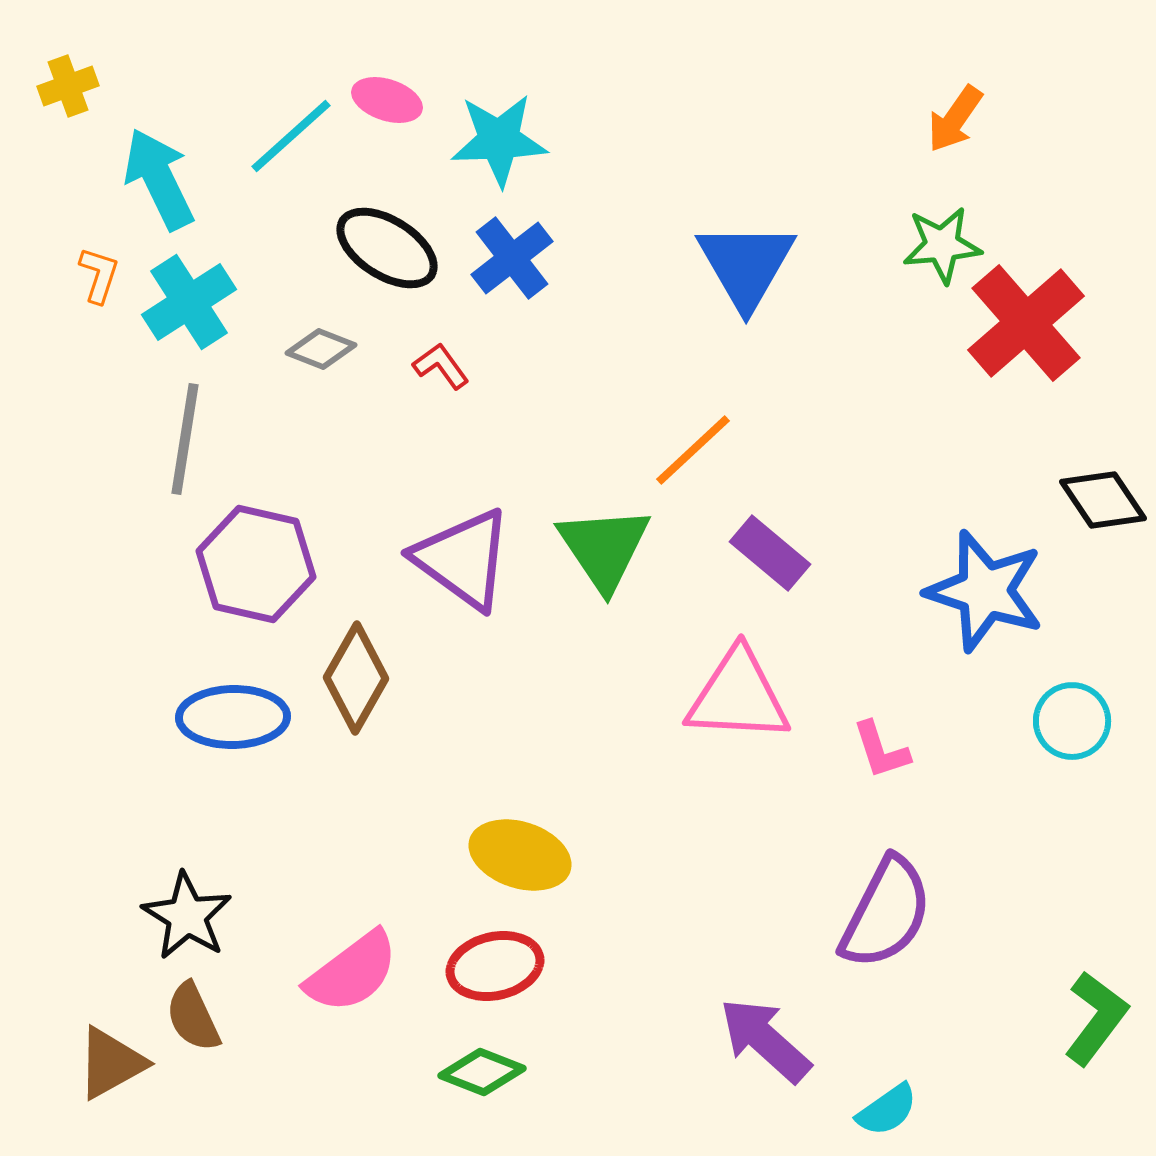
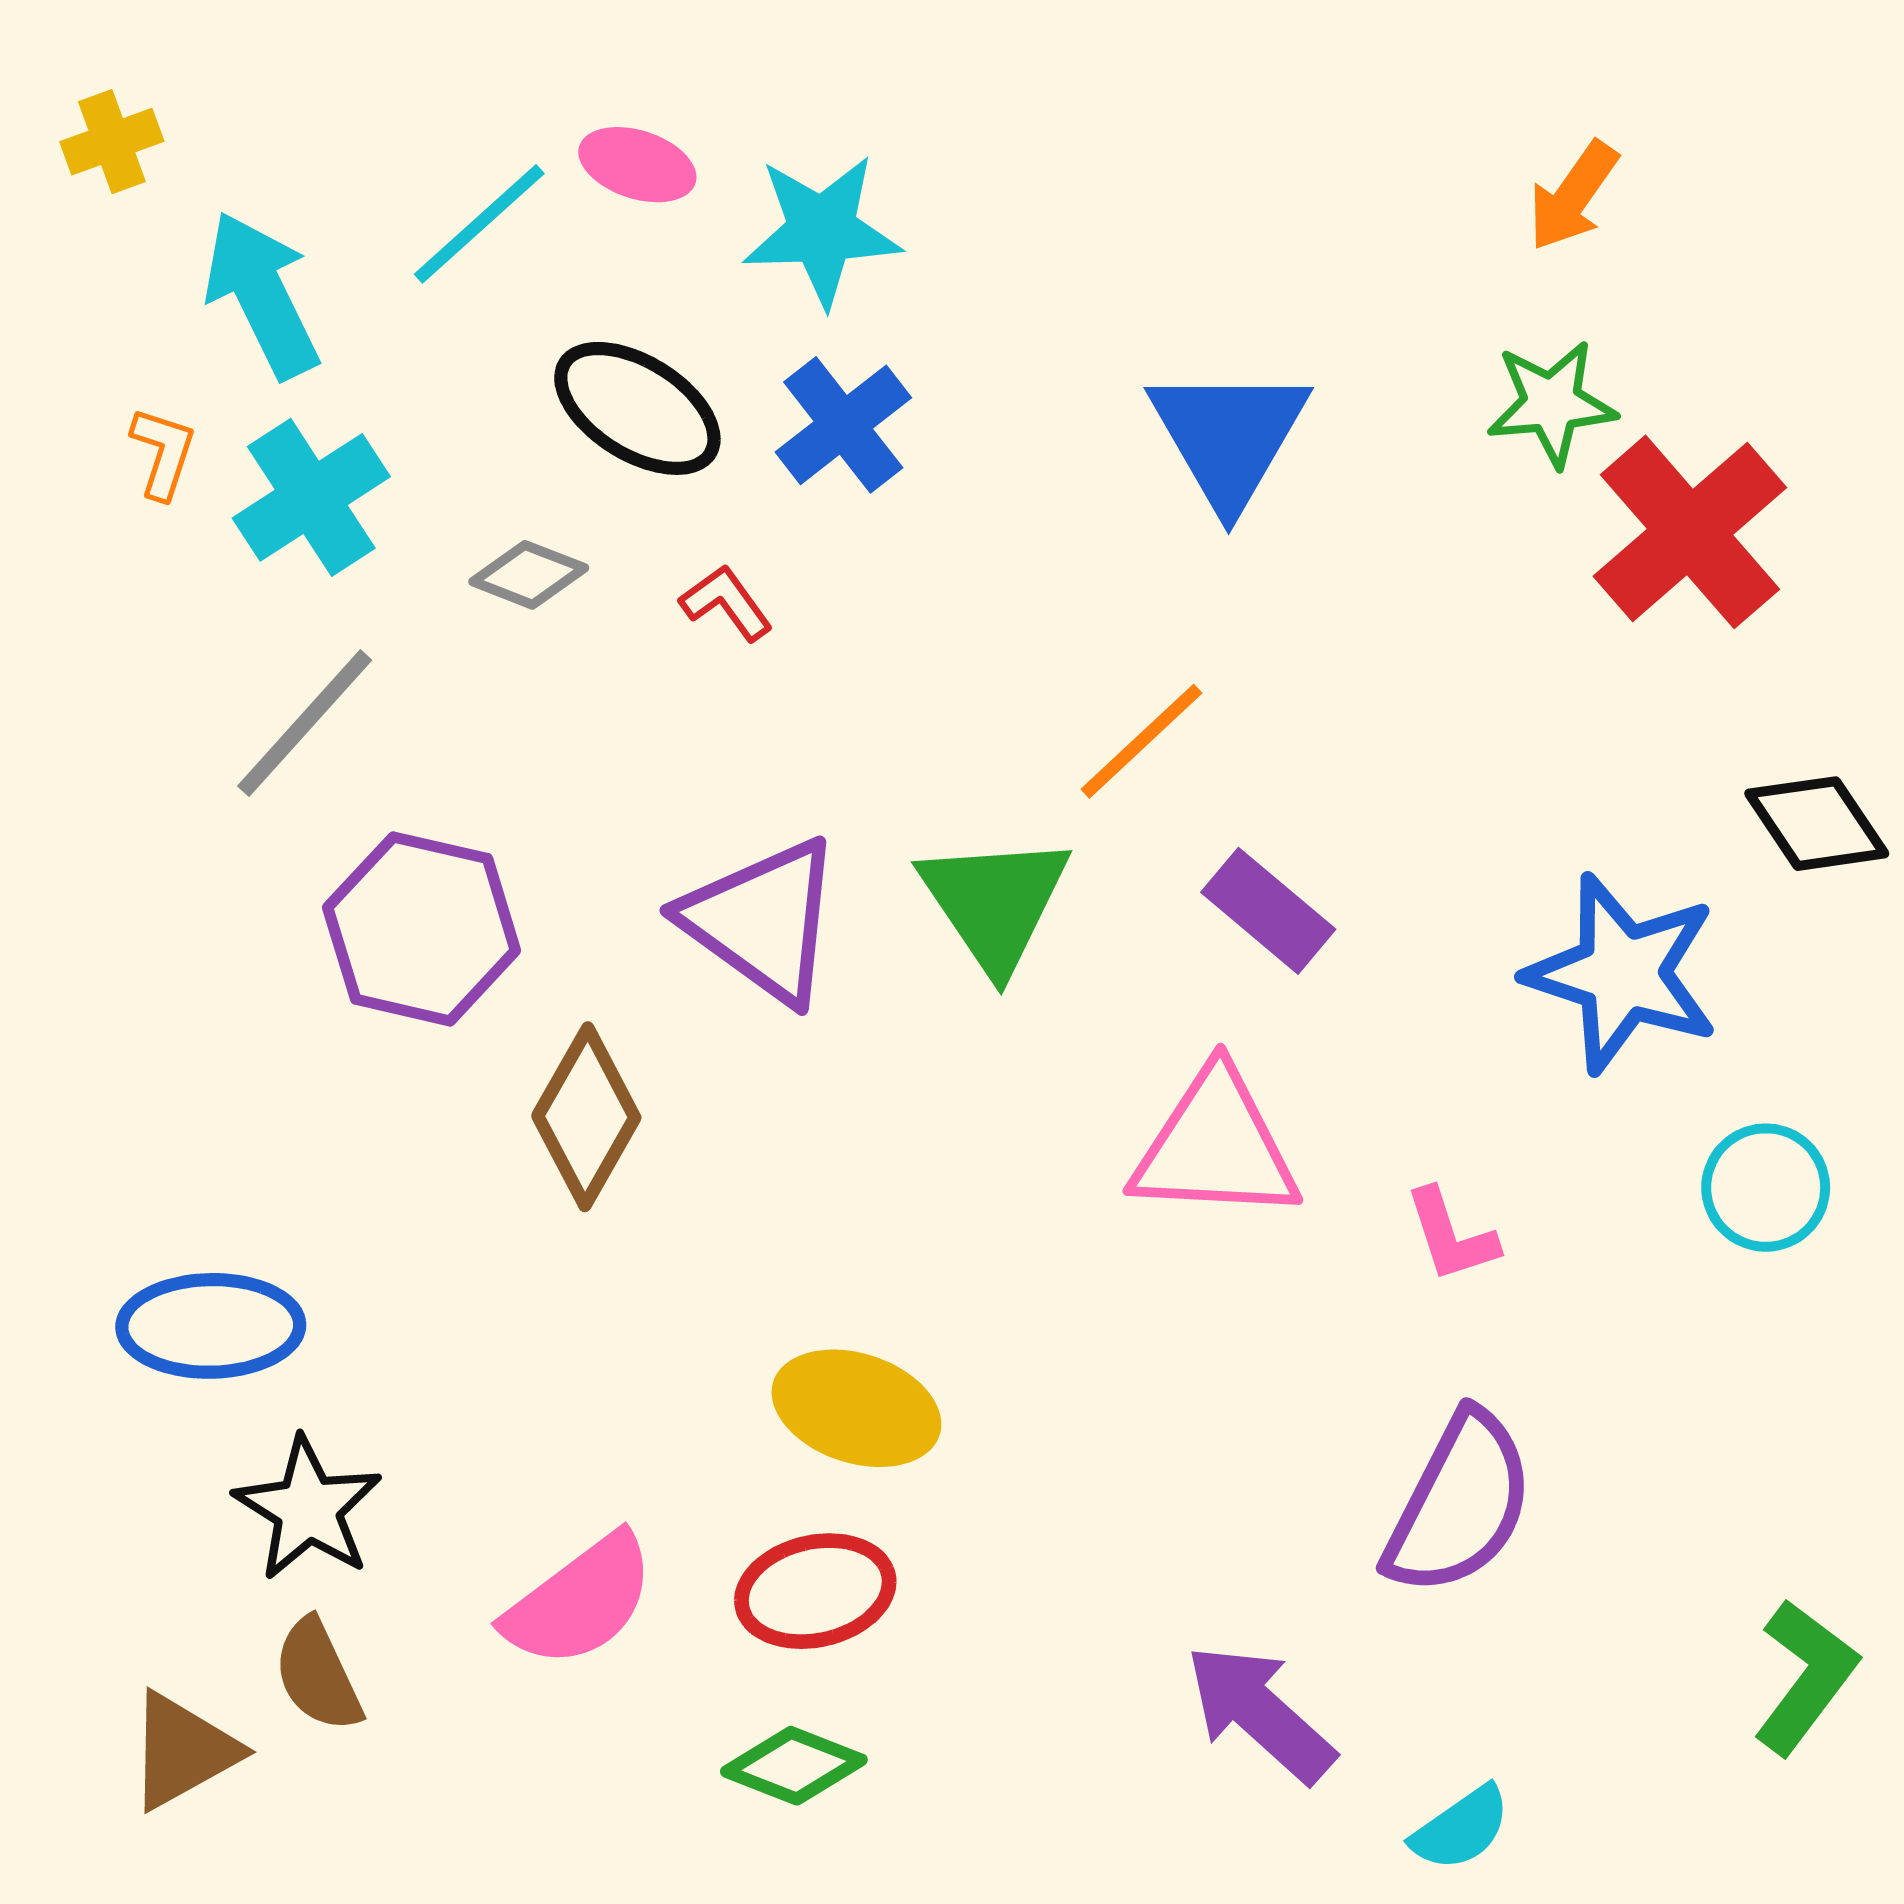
gray line: (185, 439) -> (305, 723), turned 33
blue ellipse: (233, 717) -> (211, 1326), moved

